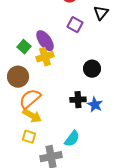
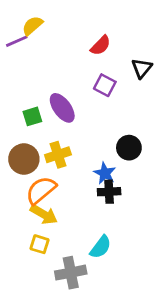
green square: (24, 47) -> (32, 116), turned 32
yellow cross: (45, 57) -> (58, 155), moved
blue star: (95, 105) -> (105, 173), moved

